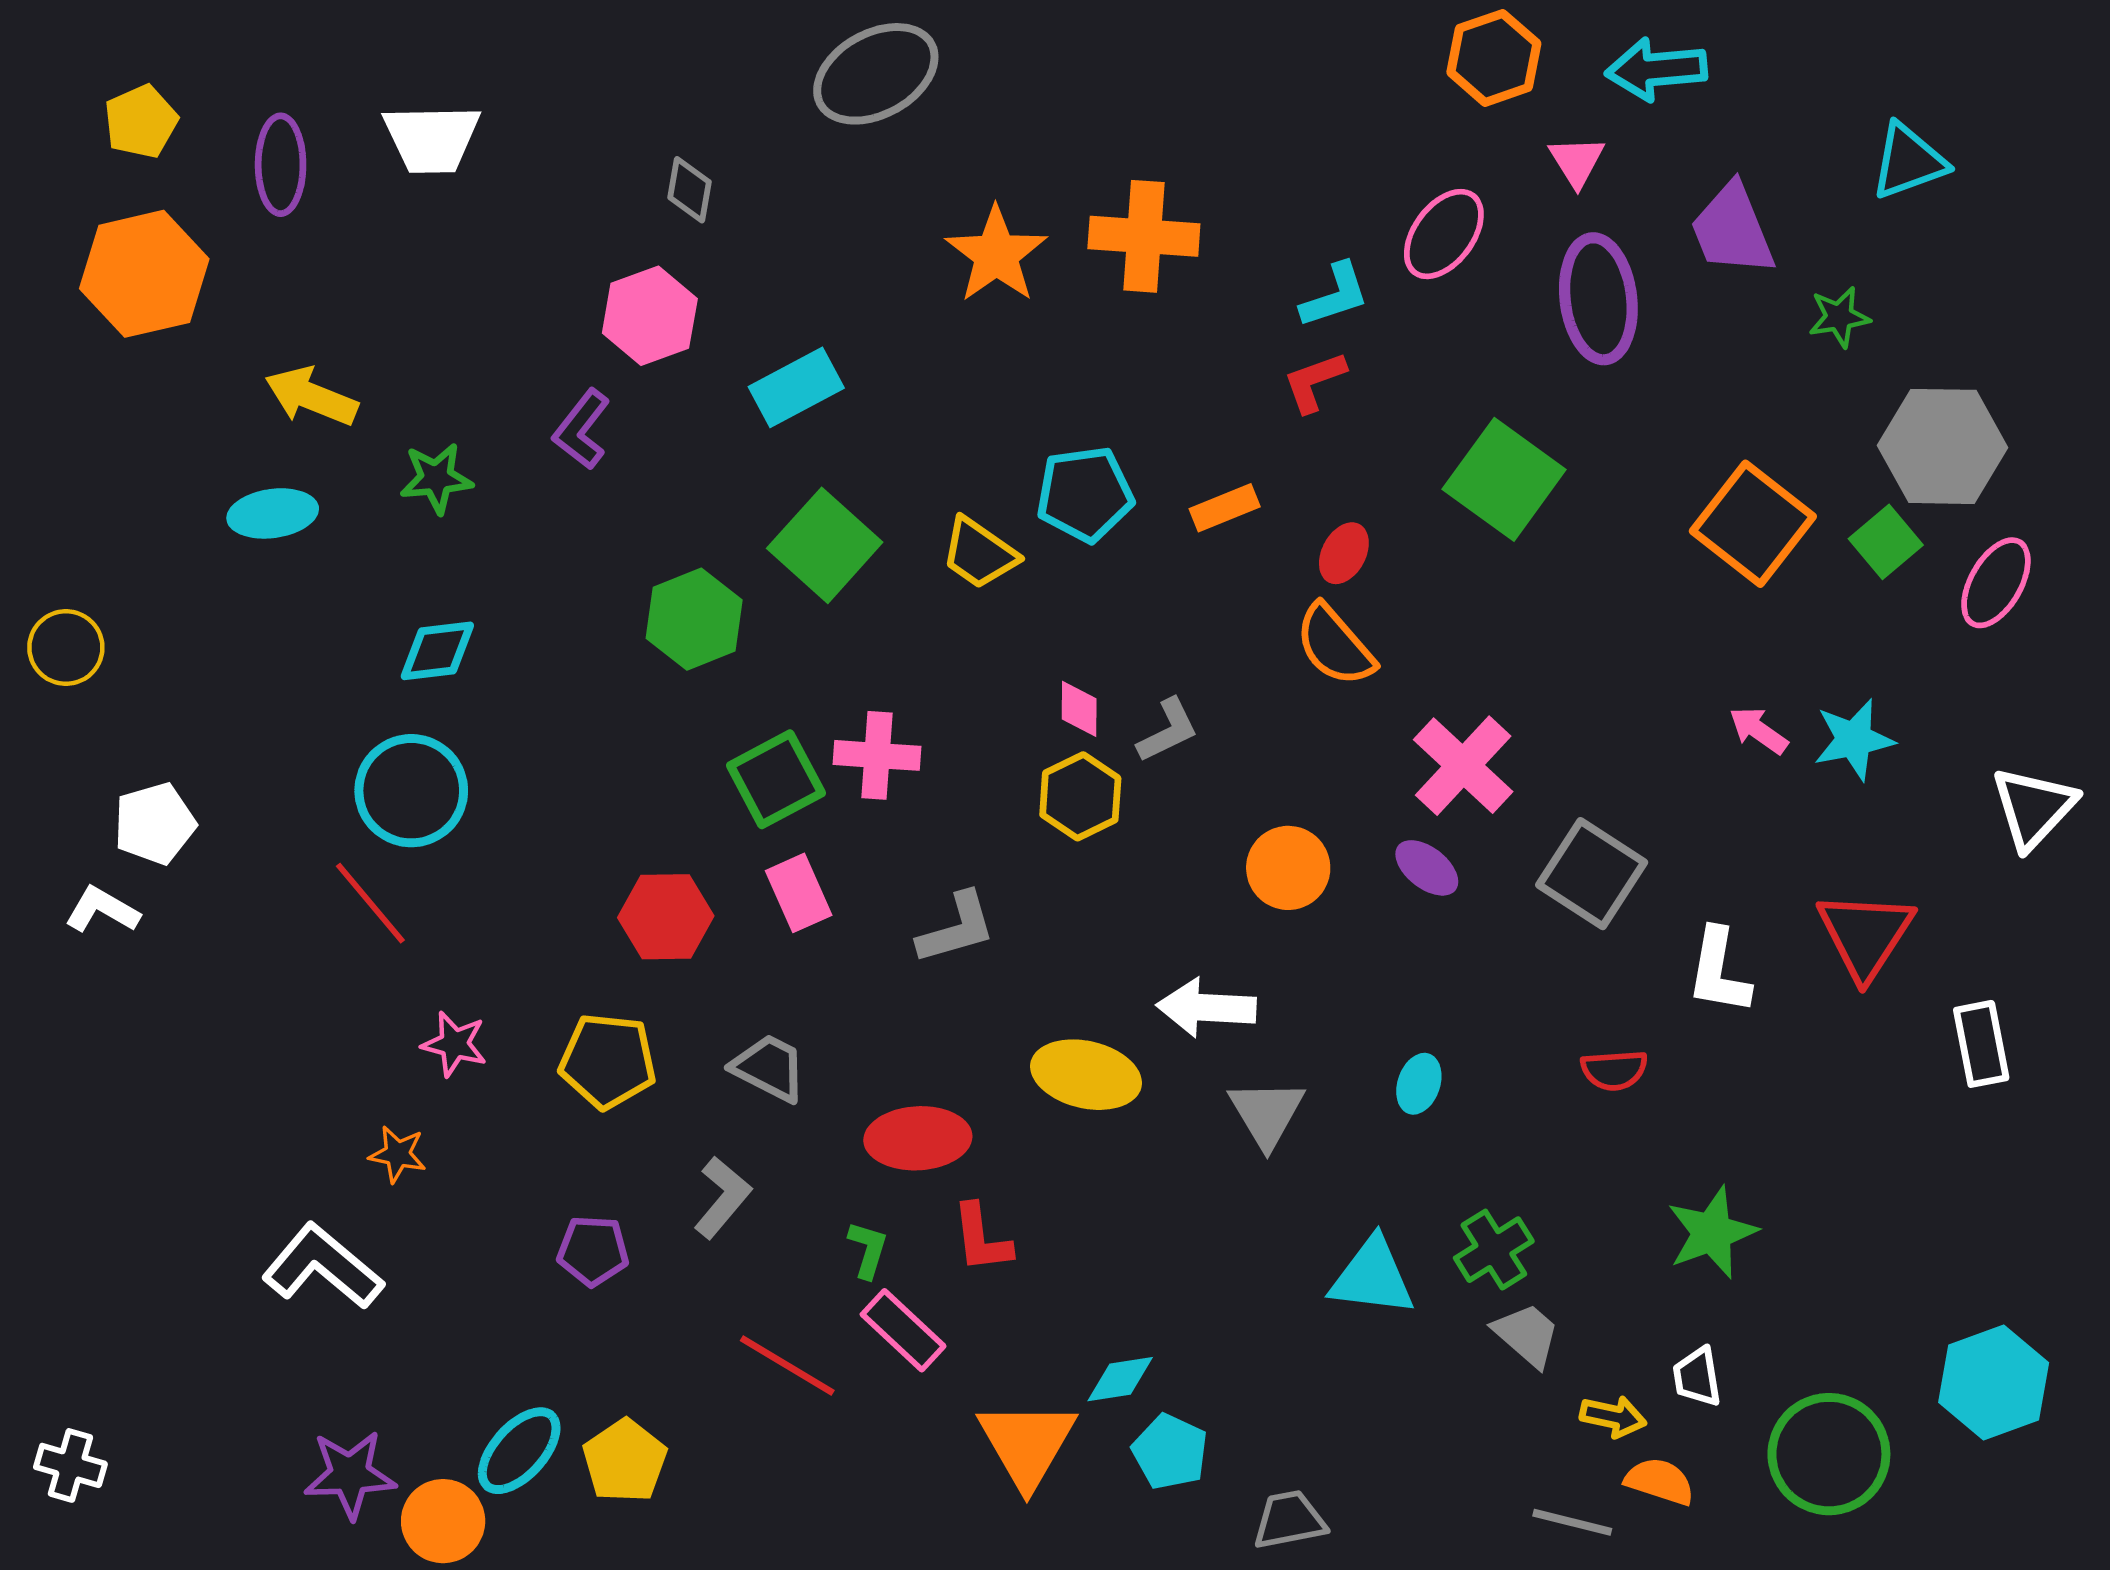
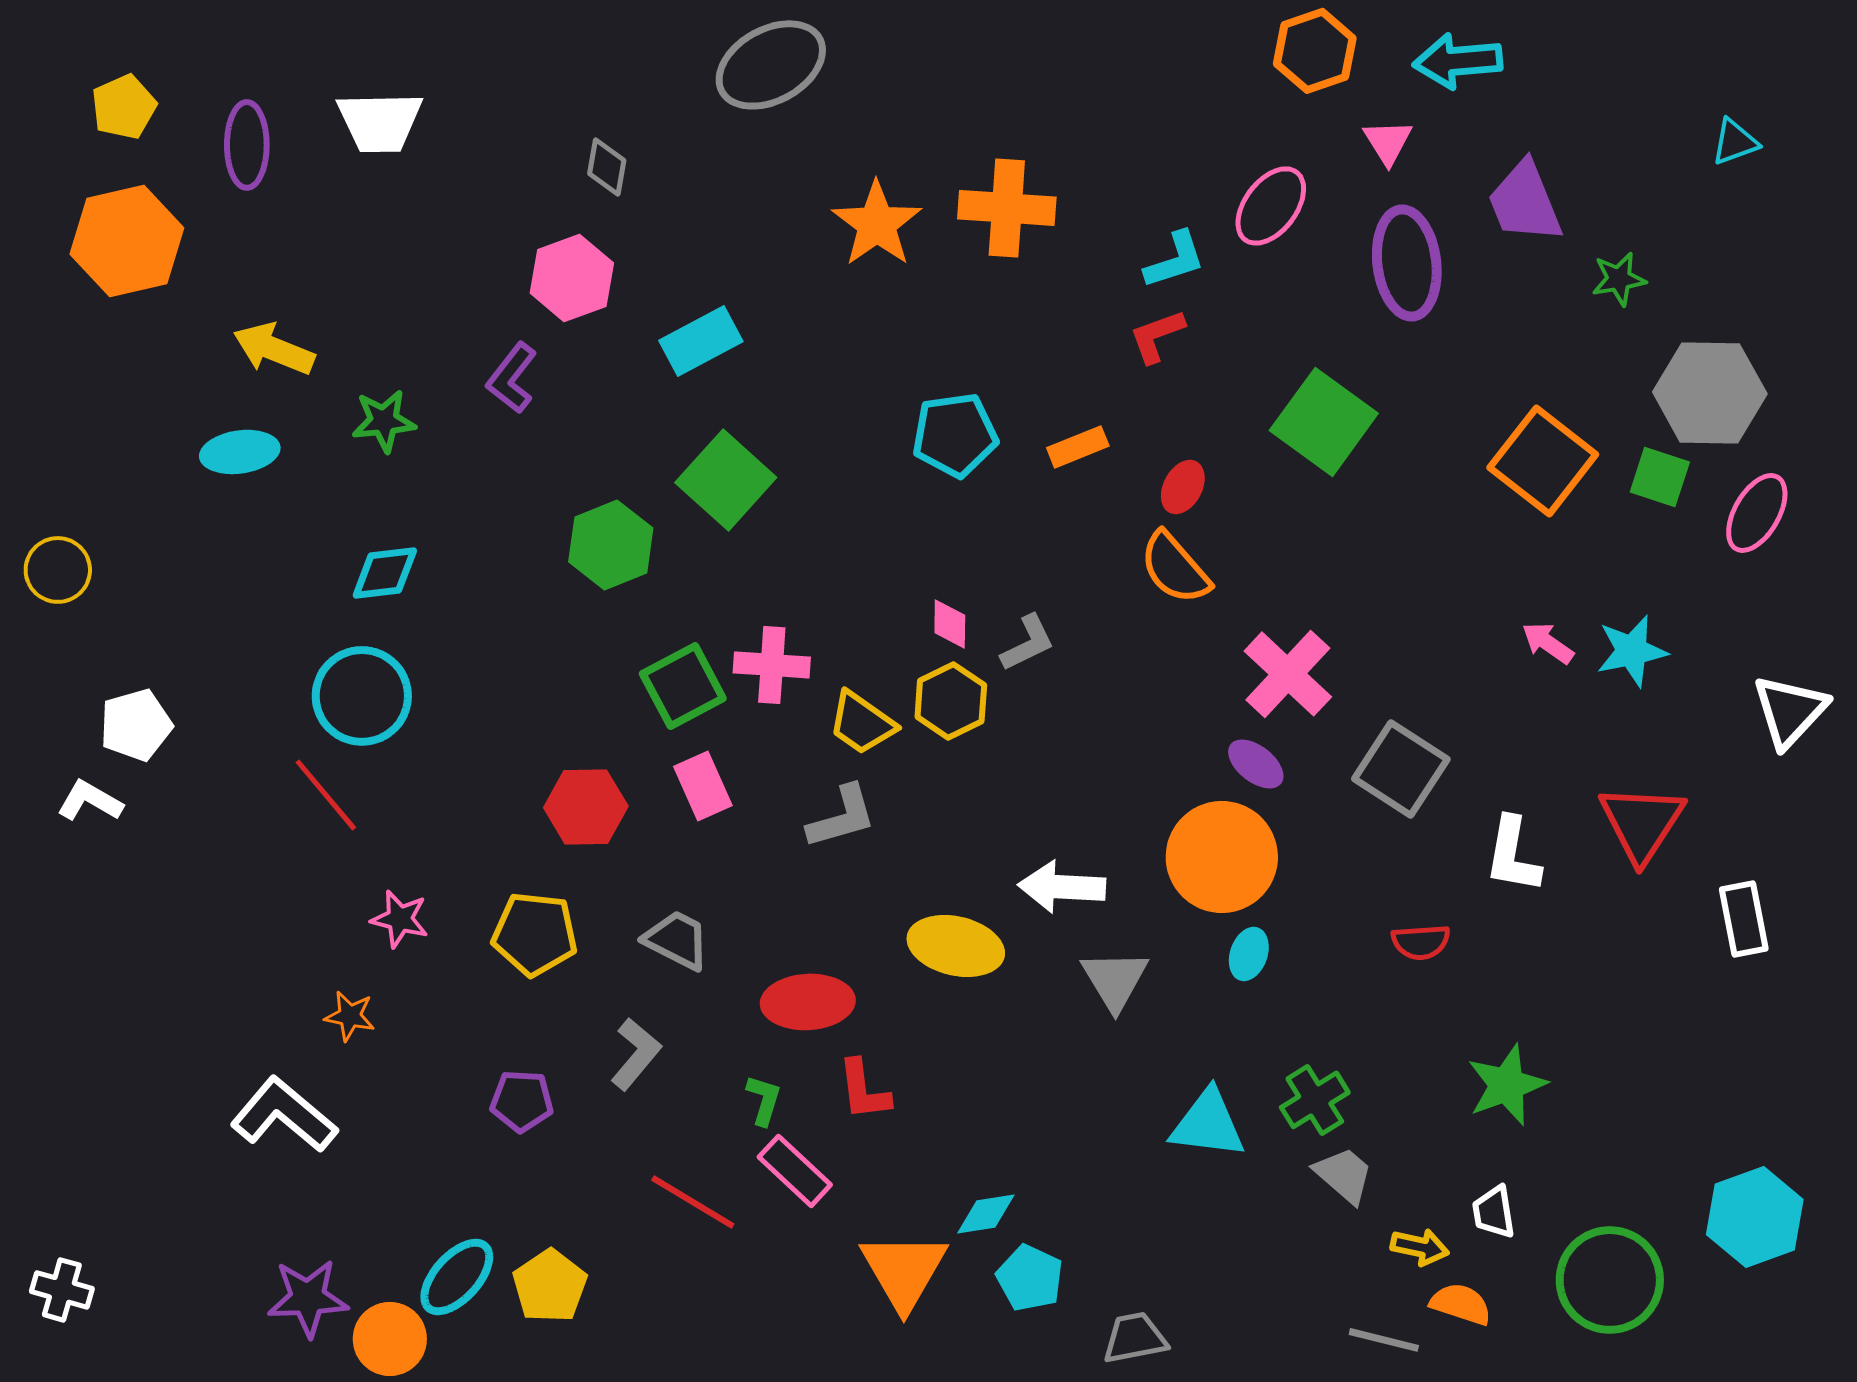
cyan triangle: (1908, 161) -> (1735, 142), moved, size x0.7
green square: (1886, 542) -> (1660, 477), turned -32
yellow trapezoid: (979, 553) -> (862, 723), moved
orange circle: (1288, 868) -> (1222, 857), moved, size x1.5

